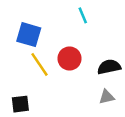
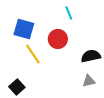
red circle: (69, 58) -> (58, 39), moved
black square: (20, 104) -> (17, 87), turned -35

